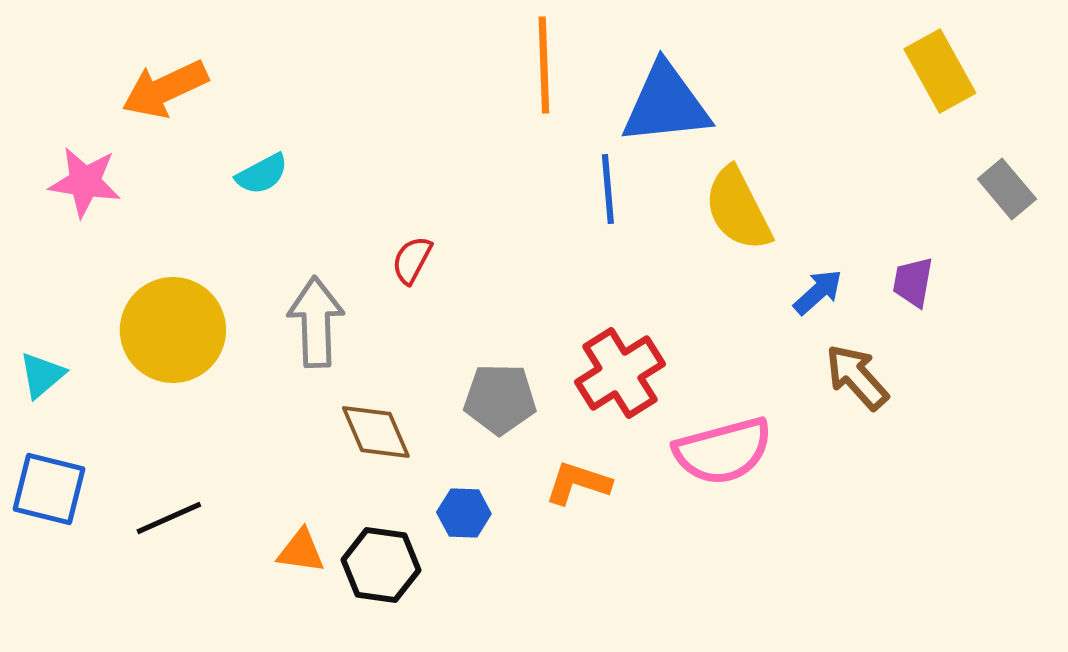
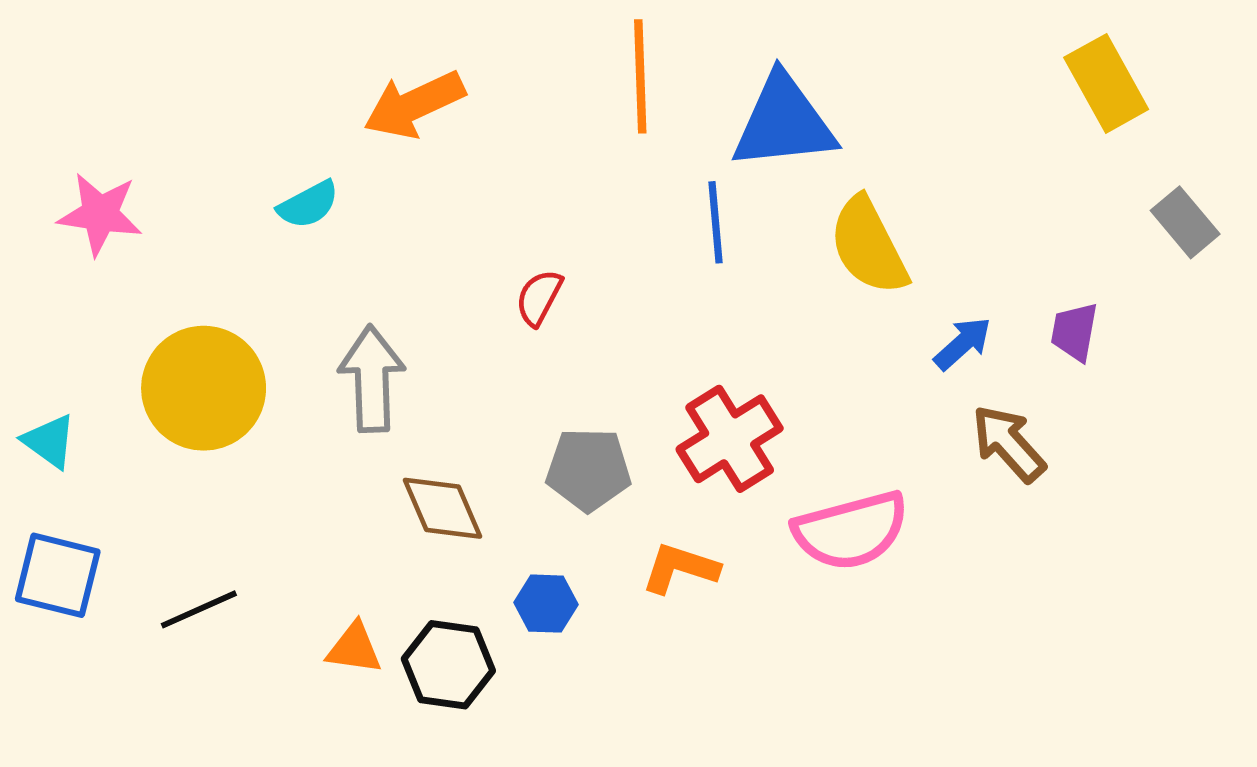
orange arrow: (165, 89) -> (414, 105), moved
red semicircle: (412, 260) -> (539, 298), moved
cyan triangle: (42, 375) -> (49, 441), turned -44

